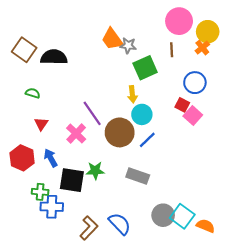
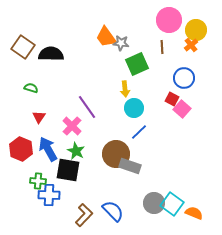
brown circle: (120, 132) -> (116, 154), moved
blue arrow: (51, 158) -> (48, 149), size x1.4
green star: (95, 171) -> (76, 151), moved, turned 30

